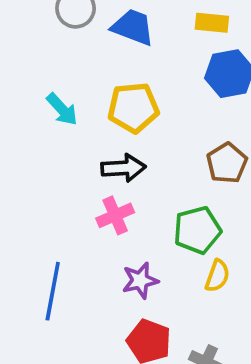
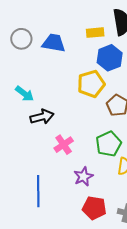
yellow pentagon: (133, 108) -> (91, 84), moved
black arrow: (123, 168) -> (42, 117), moved

